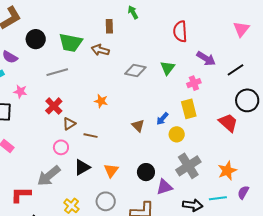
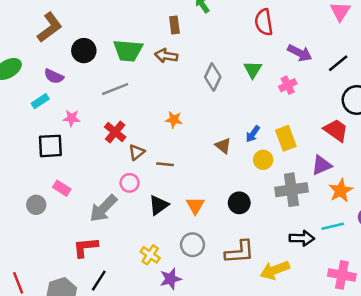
gray diamond: (135, 71) -> (213, 77), turned -70
yellow rectangle: (189, 109) -> (286, 138), moved
yellow circle: (177, 134) -> (263, 160), moved
gray cross: (188, 166) -> (291, 190), turned 30
gray arrow: (49, 176) -> (103, 208), moved
purple triangle: (164, 187) -> (322, 165), moved

